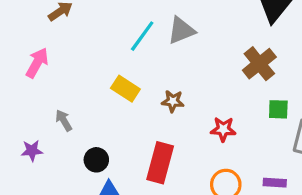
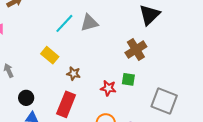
brown star: (173, 101) -> (74, 74), moved
green square: (278, 109) -> (128, 79), moved

